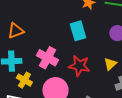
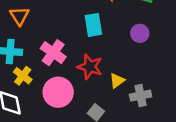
orange triangle: (16, 31) -> (19, 16), turned -48
yellow triangle: (110, 64) -> (117, 81), moved

